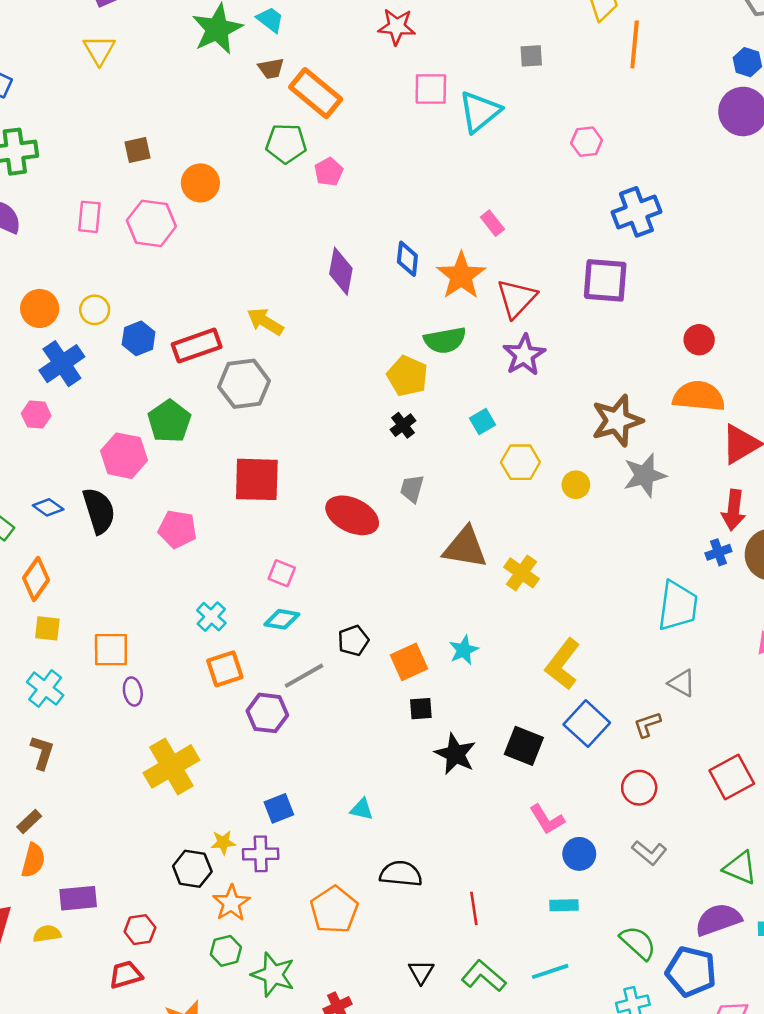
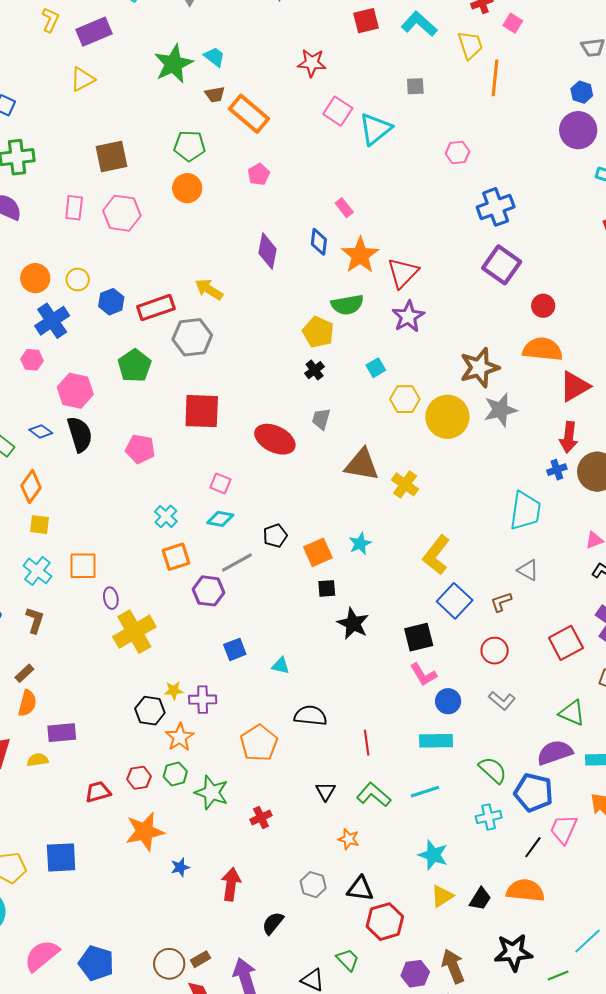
yellow triangle: (99, 50) -> (82, 79), turned 32
pink square: (431, 89) -> (338, 111), turned 32
green pentagon: (286, 143) -> (190, 146), moved
brown square: (138, 150) -> (112, 157), size x1.6
orange circle: (200, 183) -> (187, 188), moved
pink rectangle: (492, 223) -> (344, 208), moved
purple square: (605, 280) -> (502, 265), moved, turned 30
pink hexagon: (124, 456) -> (75, 391), moved
yellow circle: (576, 485) -> (447, 417), size x2.0
orange square: (111, 650) -> (83, 566), moved
purple ellipse: (133, 692) -> (111, 598), moved
black square: (524, 746) -> (419, 637), moved, turned -36
blue square: (279, 808) -> (235, 649), moved
cyan rectangle: (564, 905) -> (436, 741), size x1.5
red hexagon: (140, 930) -> (139, 778), moved

